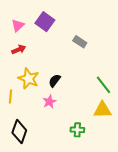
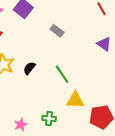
green line: (104, 85) -> (62, 74), moved
pink star: (49, 102) -> (21, 125), moved

